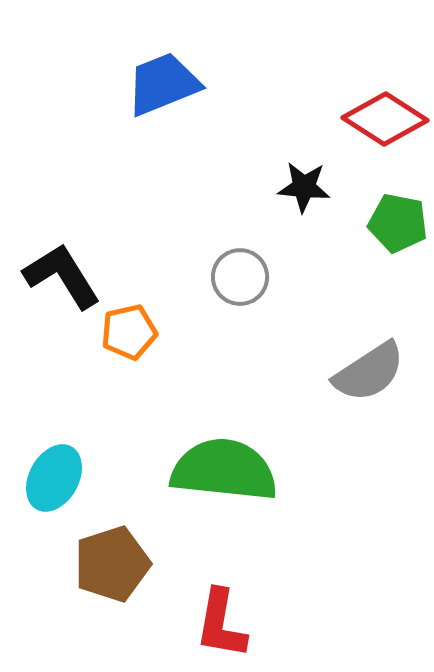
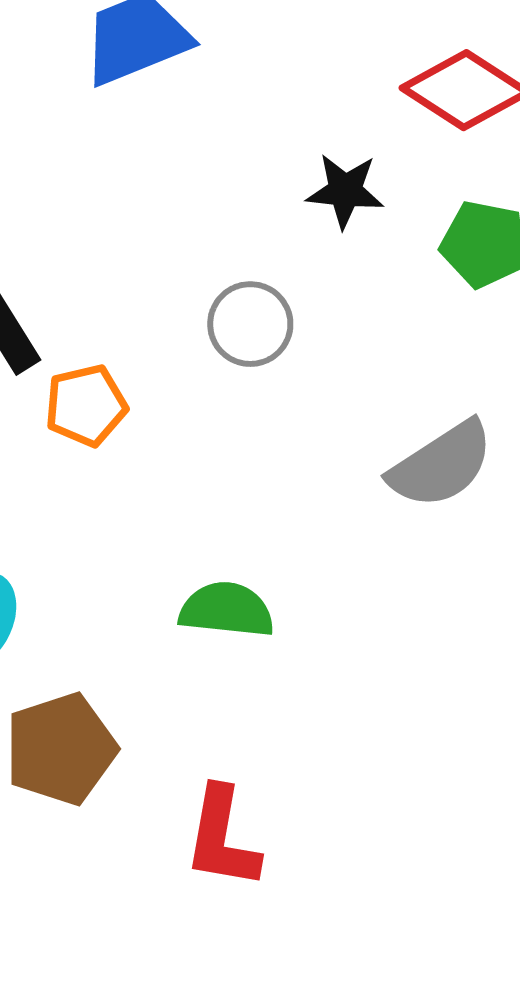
green semicircle: (224, 470) -> (227, 610), size x0.6

